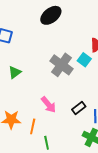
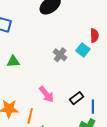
gray cross: (61, 65) -> (60, 55), size x0.6
green triangle: (15, 72) -> (13, 62), turned 32

